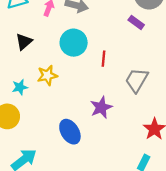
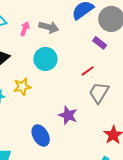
red line: (103, 59) -> (88, 71), moved, turned 48
purple star: (101, 107) -> (68, 115), turned -30

